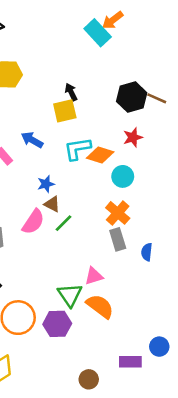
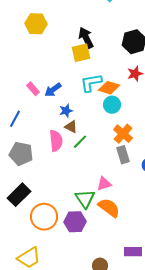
black arrow: (71, 92) -> (86, 38), size x1.5
blue arrow: (32, 140) -> (53, 90), moved, turned -66
cyan circle: (123, 176) -> (112, 105), moved
pink semicircle: (33, 222) -> (56, 141), turned -40

